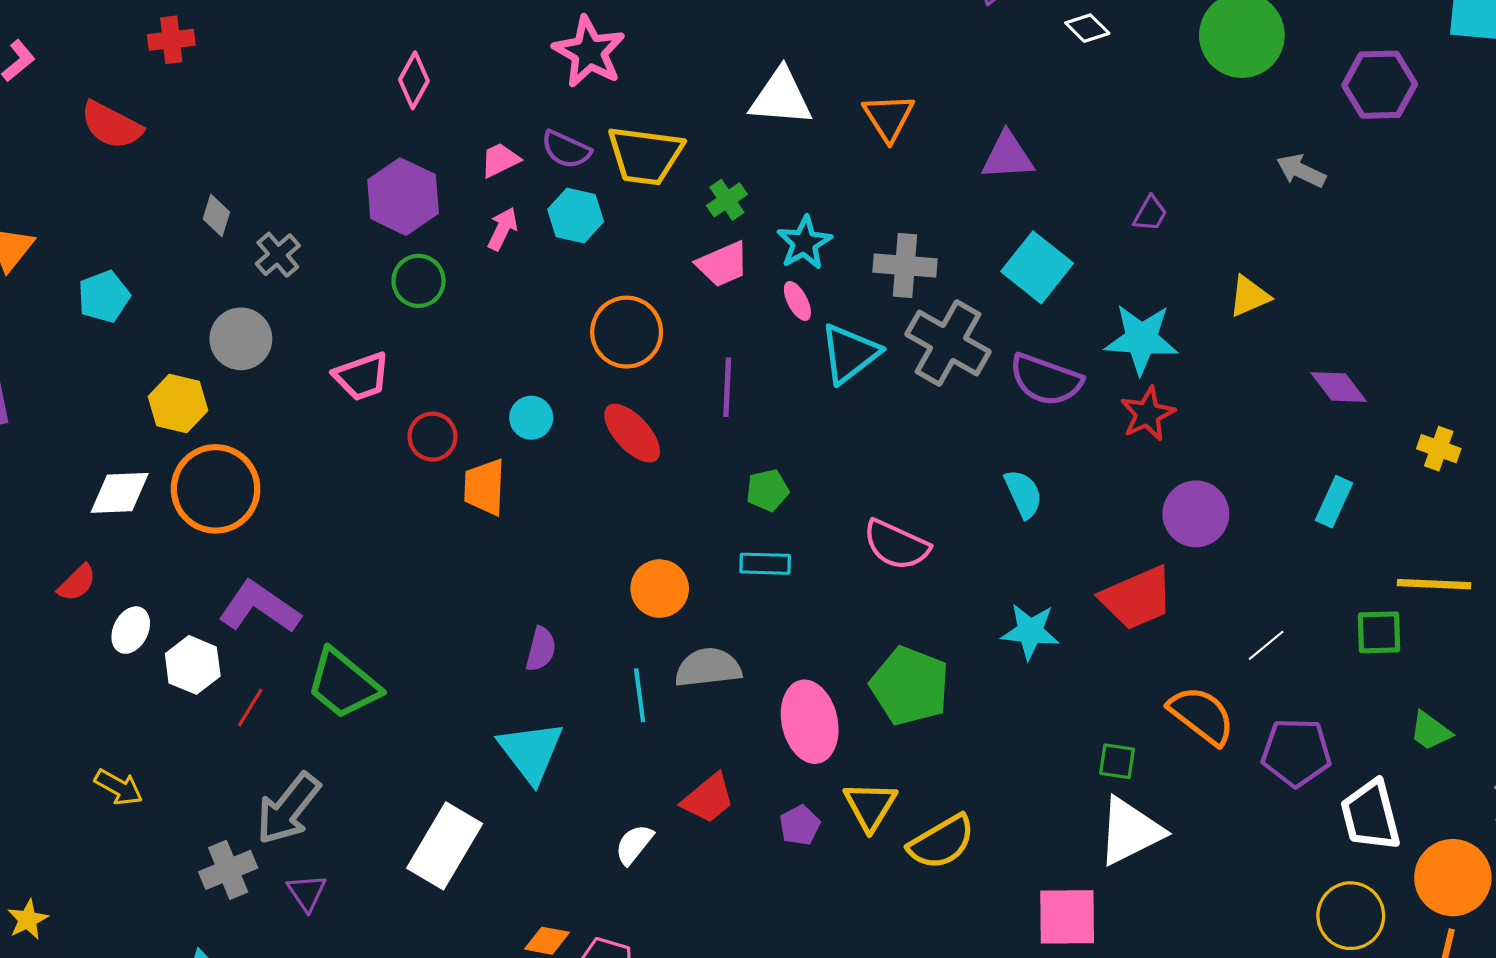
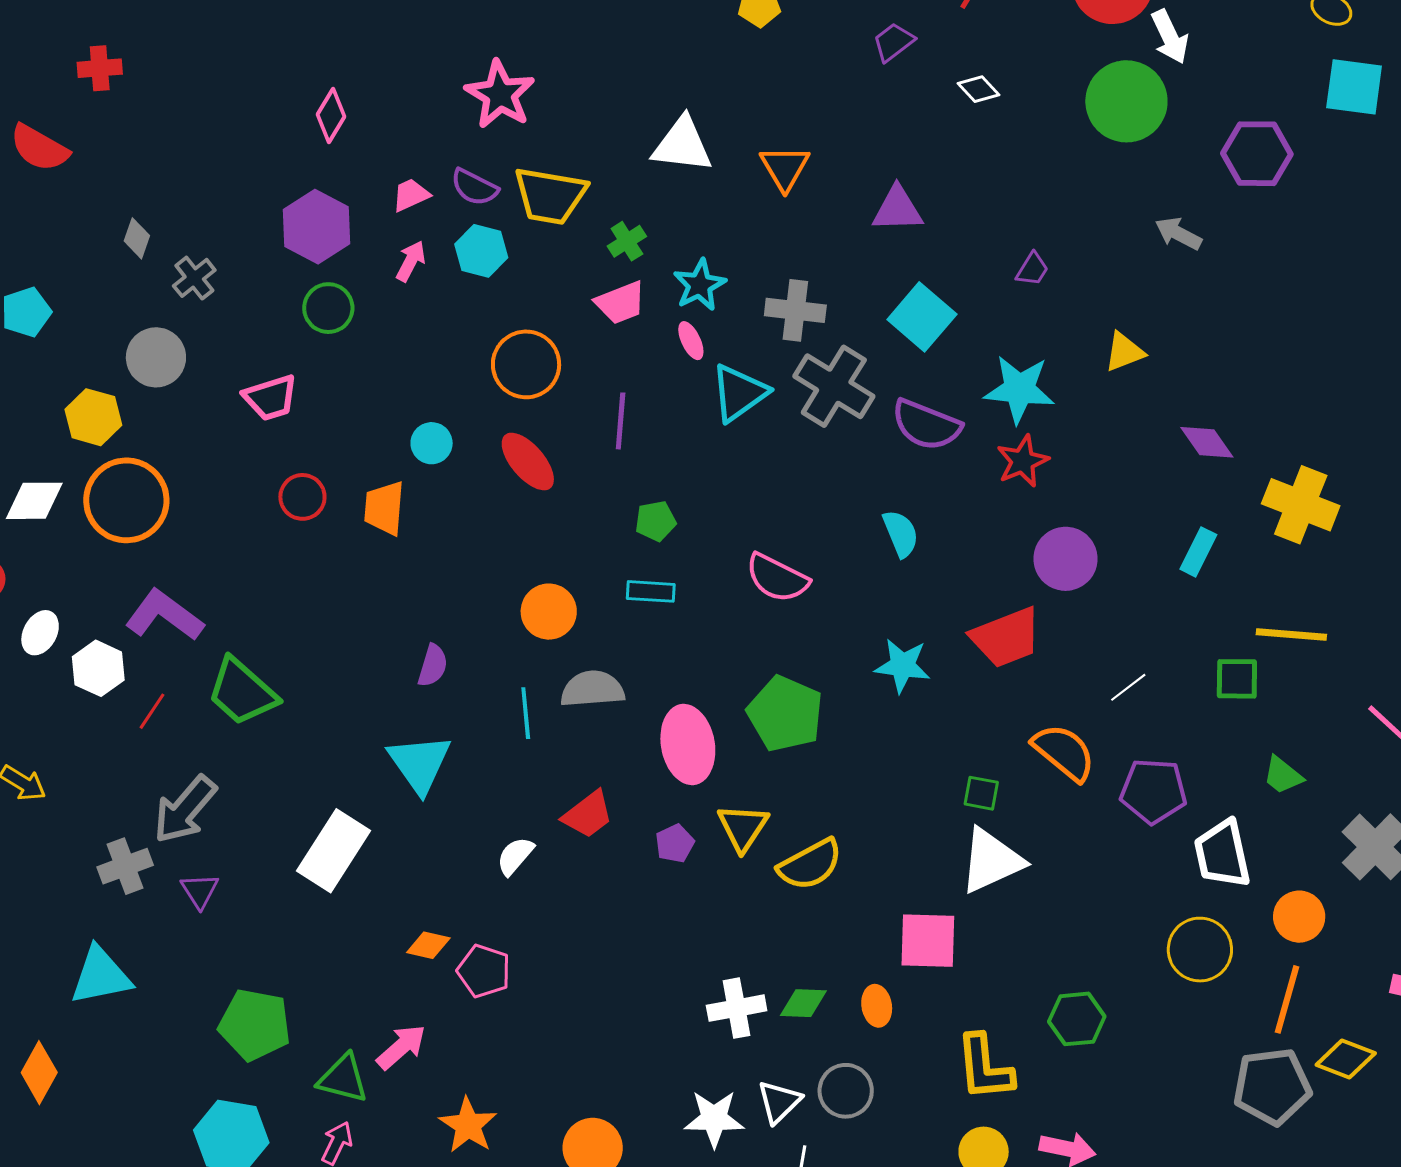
red circle: (432, 437) -> (302, 497), moved
yellow cross: (1439, 449) -> (1301, 505), size x1.8
orange circle: (1453, 878) -> (1299, 917), size x0.7

